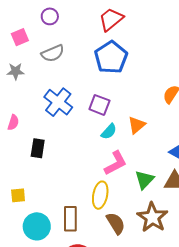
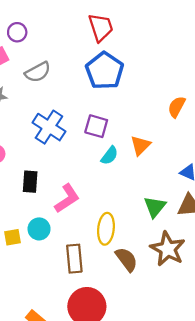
purple circle: (50, 16) -> (17, 32), moved
red trapezoid: (111, 19) -> (101, 27), turned 116
pink L-shape: (116, 163) -> (67, 198), moved
cyan circle: (37, 226) -> (39, 229), moved, size x0.7

